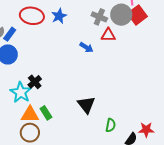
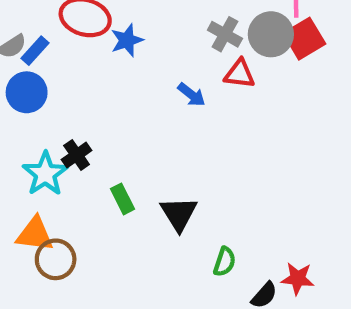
blue star: (59, 16) -> (127, 40), moved
green rectangle: (46, 113) -> (122, 199), moved
orange triangle: (30, 115) -> (35, 234), moved

